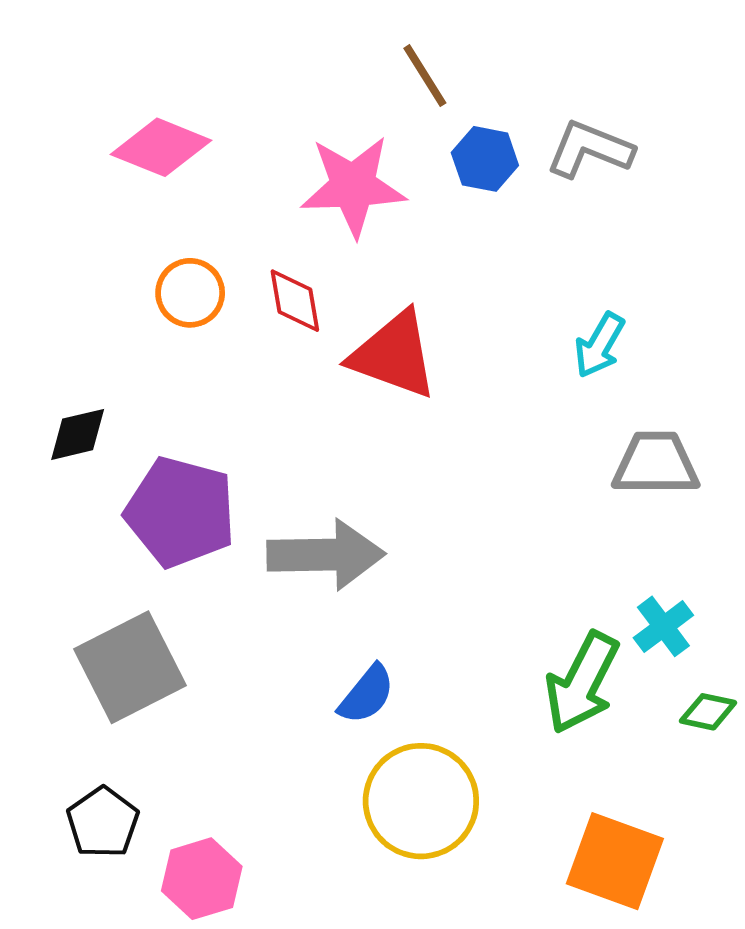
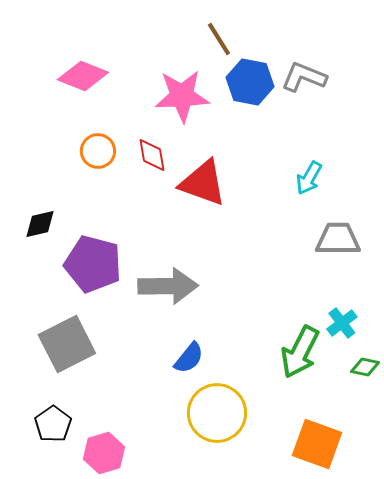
blue hexagon: (485, 159) -> (250, 82), size x1.4

